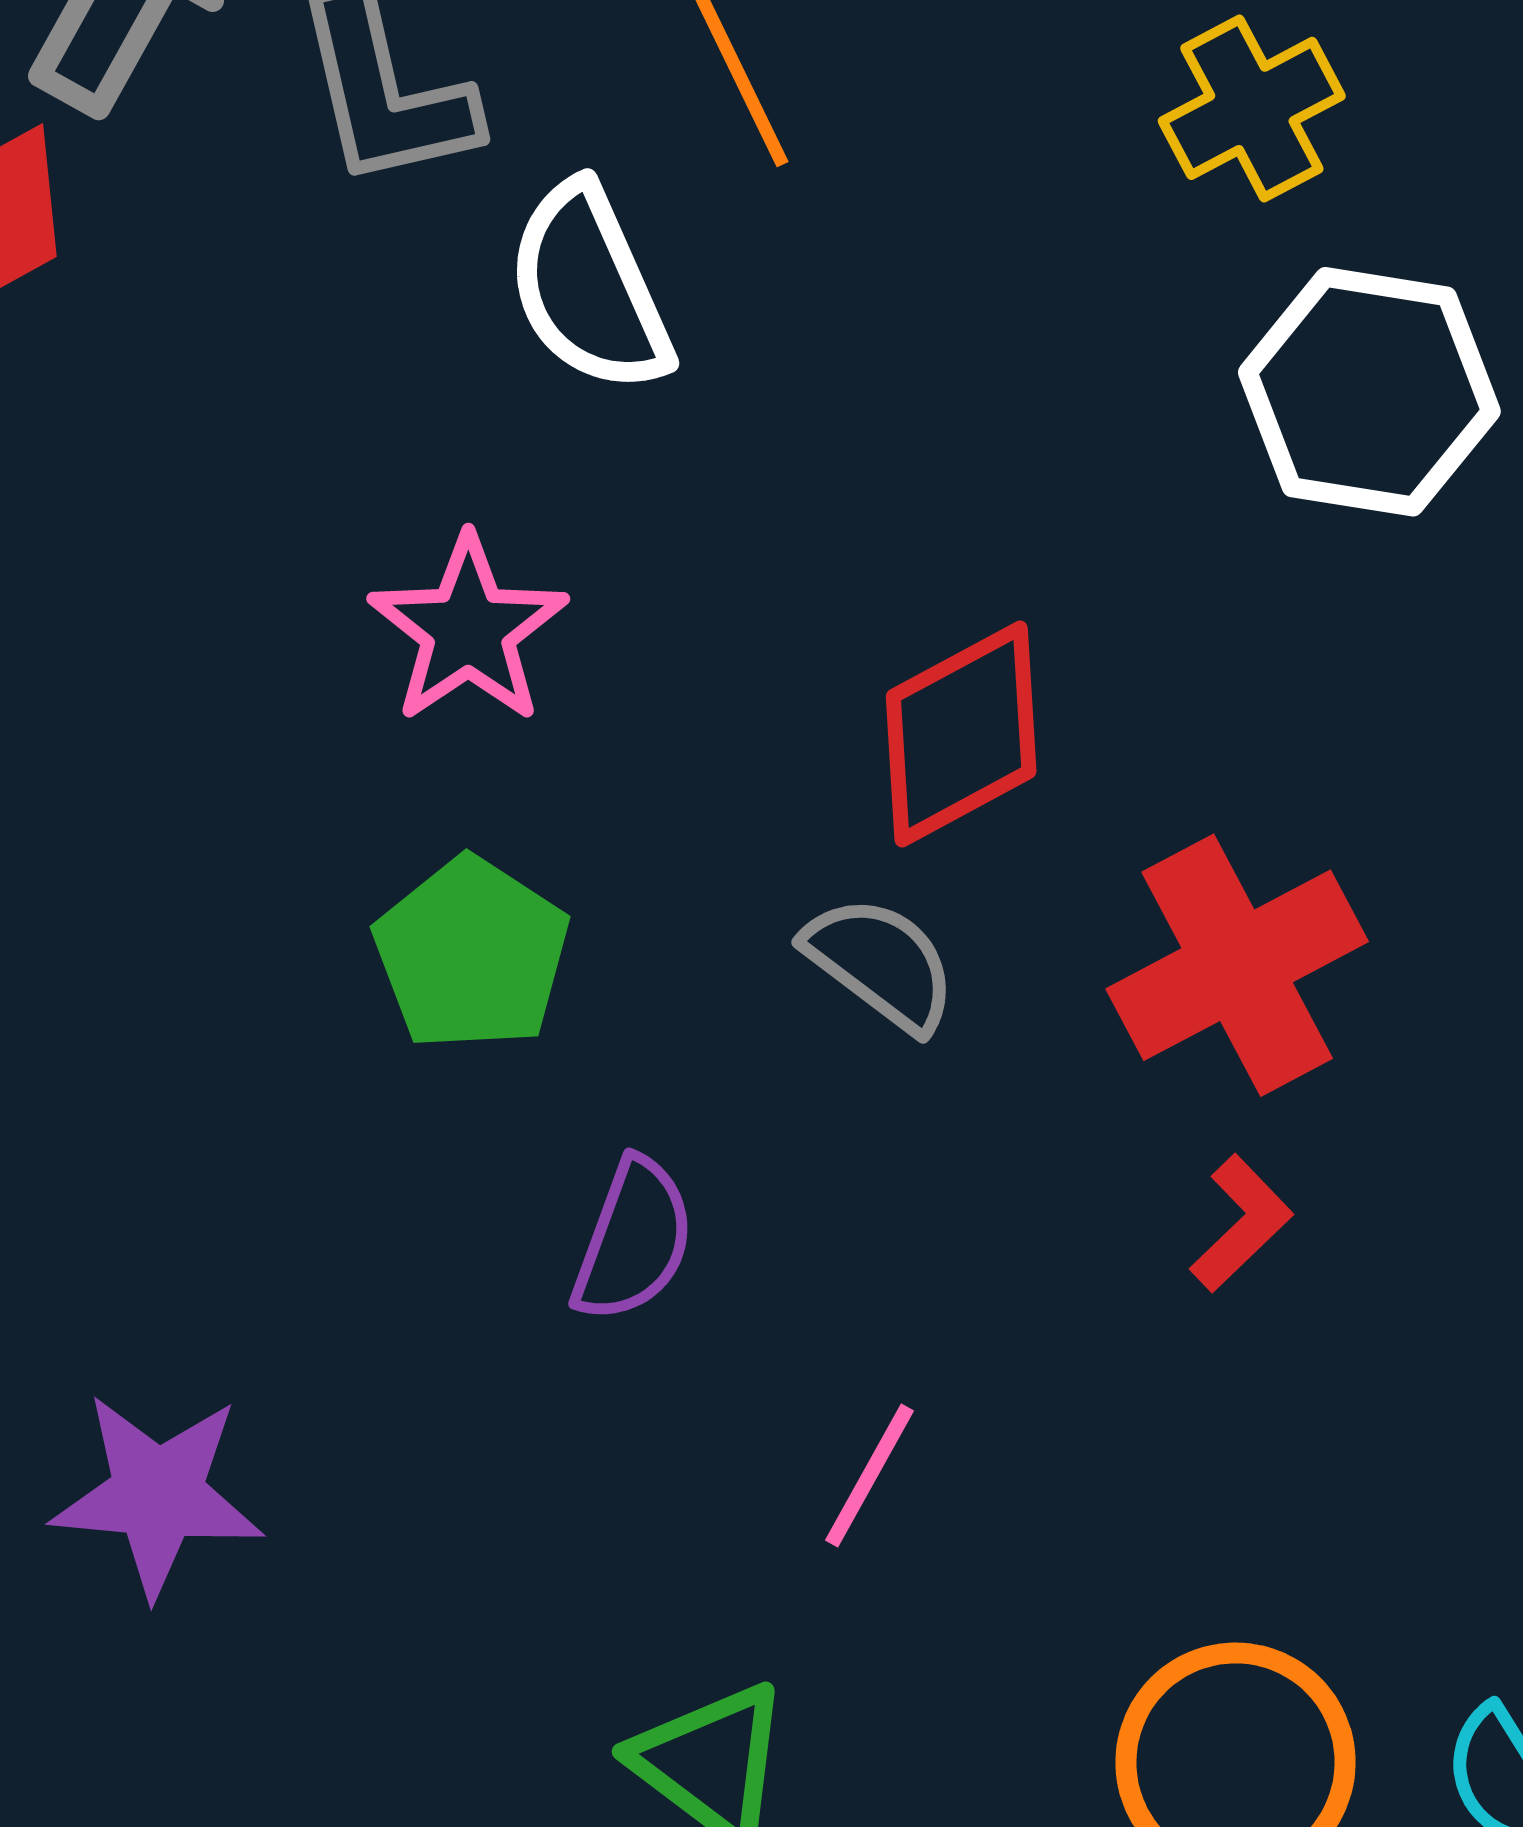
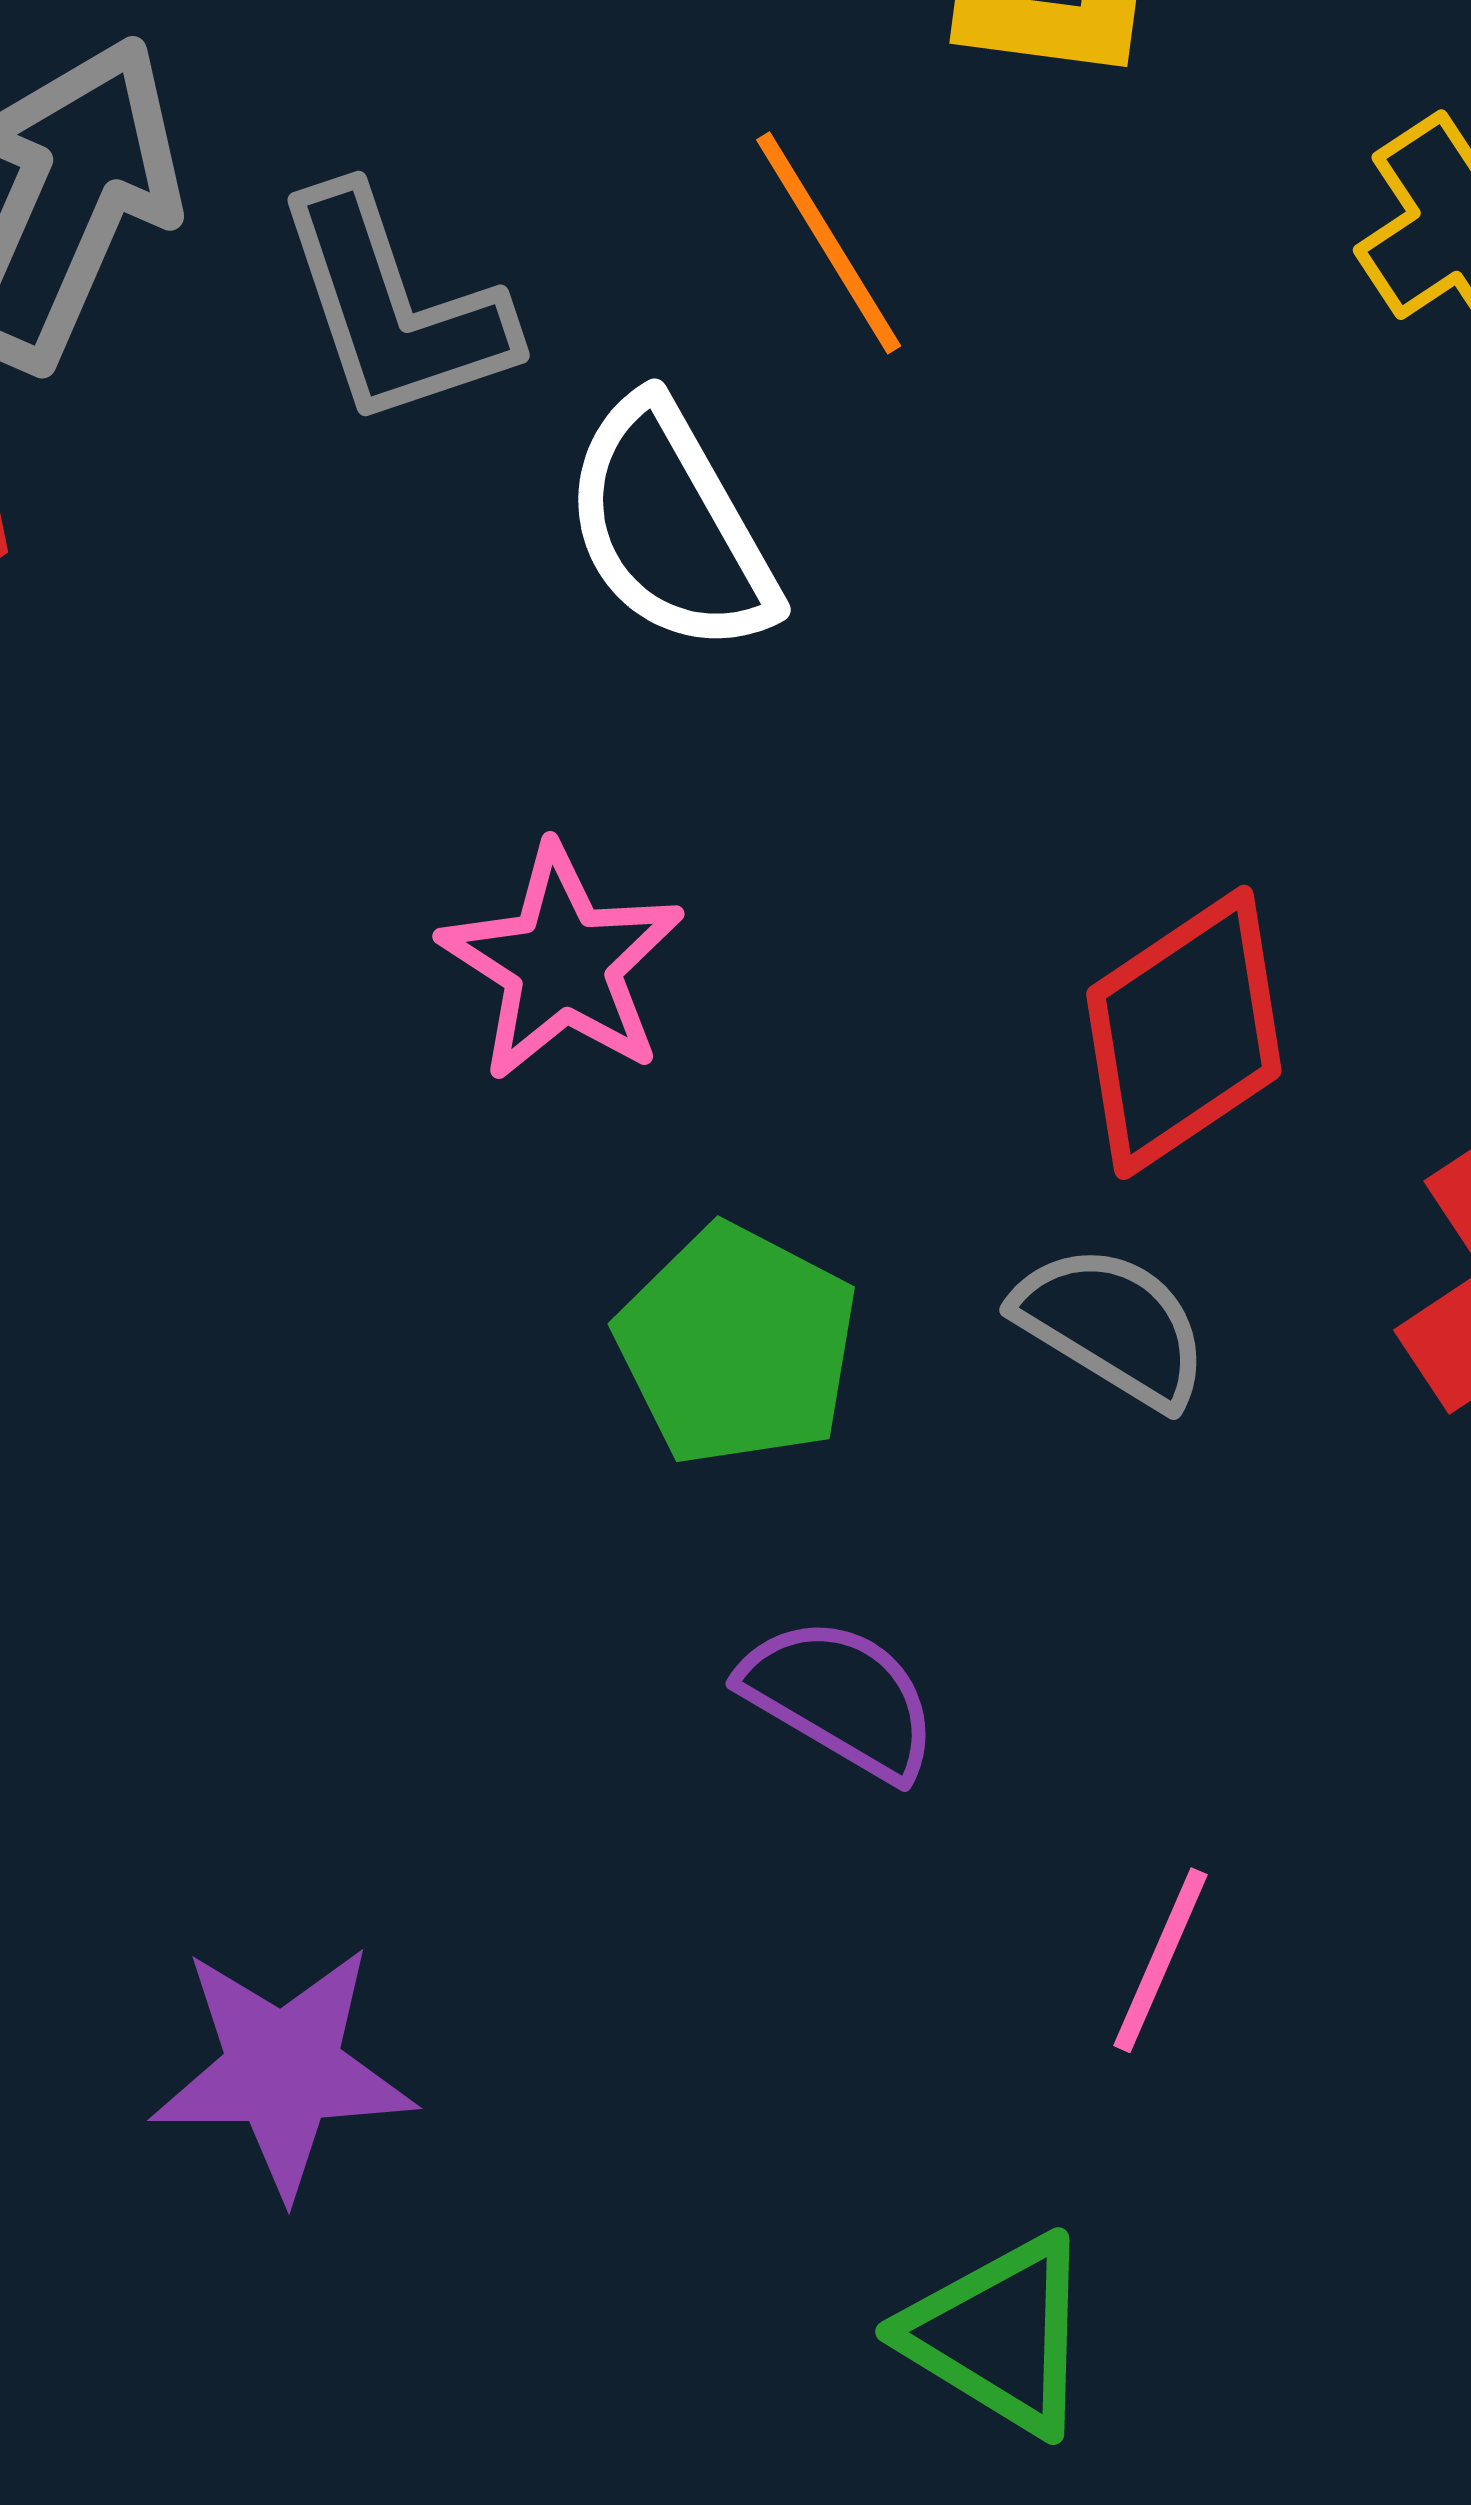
green pentagon: (472, 954) -> (737, 1345), moved
purple semicircle: (633, 1240) -> (840, 1698), turned -74

